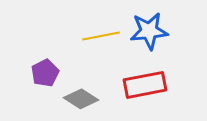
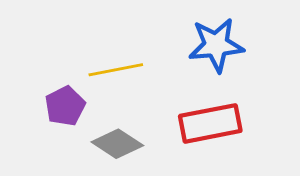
yellow line: (101, 36) -> (116, 70), moved

